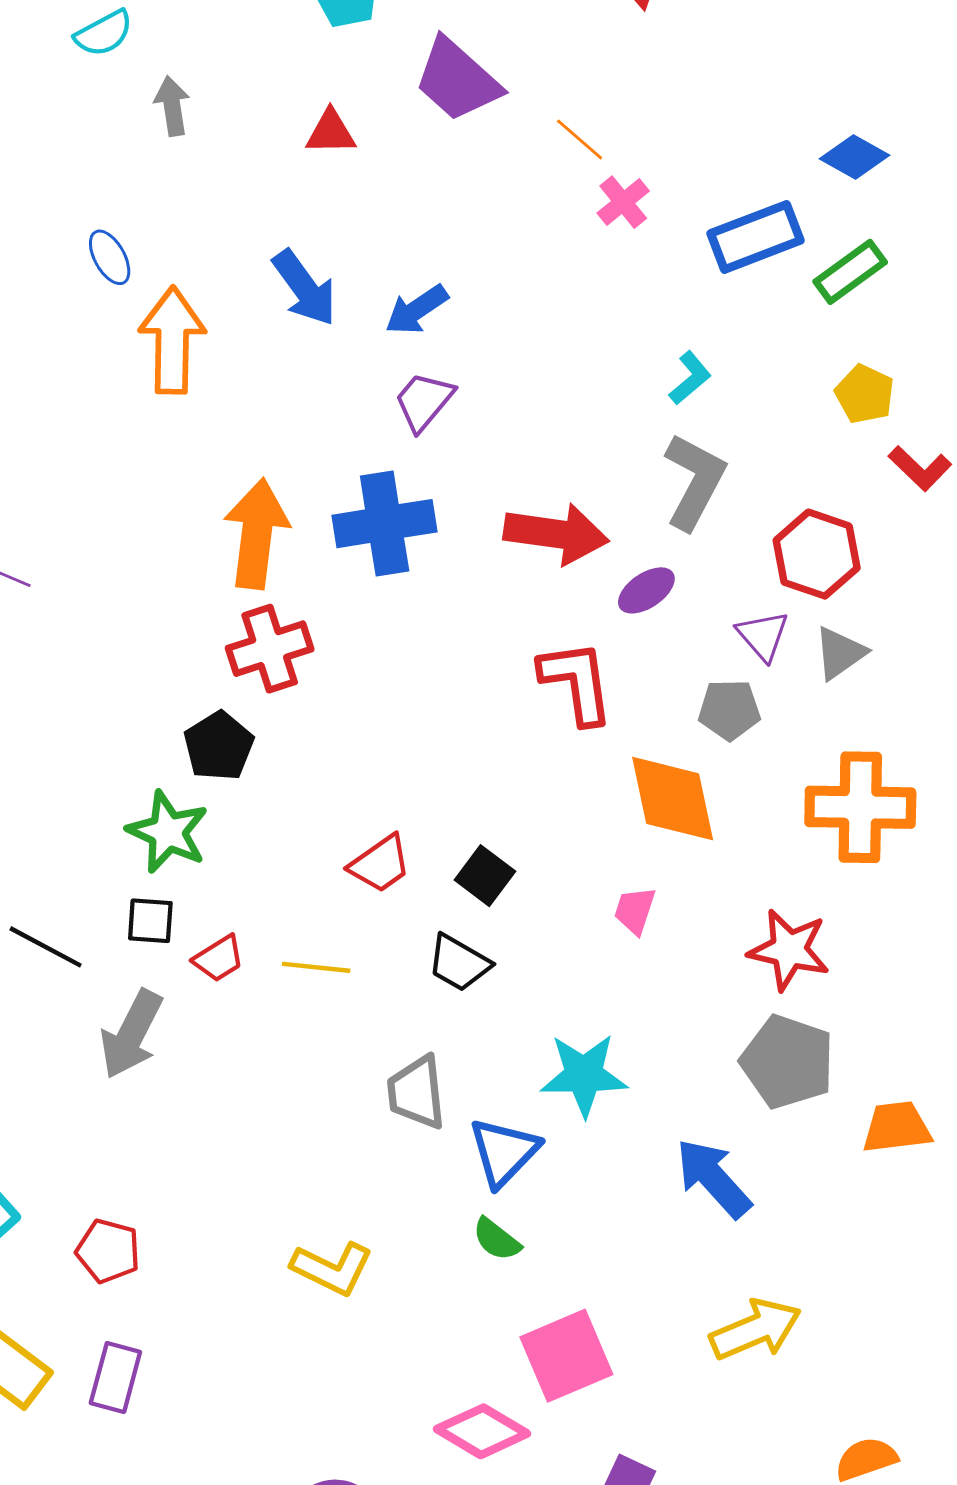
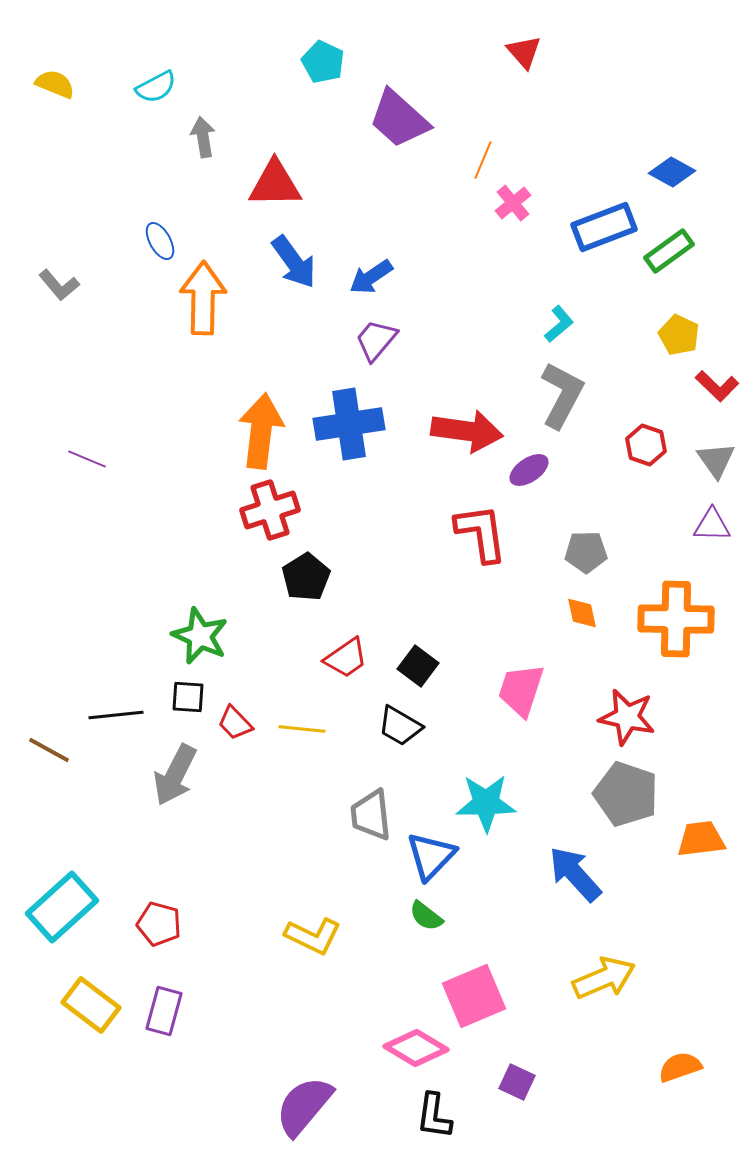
red triangle: (331, 132) -> (275, 184), moved, size x1.5
orange line: (580, 139) -> (483, 160), turned 72
red hexagon: (817, 554) -> (646, 445), size x0.7
purple triangle: (763, 636) -> (712, 525), moved, turned -48
gray triangle: (840, 653) -> (716, 460), moved, turned -30
black pentagon: (219, 746) -> (306, 577), moved
orange diamond: (673, 799) -> (582, 613), moved, size x0.5
pink trapezoid: (635, 911) -> (521, 690), size x1.6
black line: (46, 947) -> (116, 715), turned -34
red trapezoid: (219, 959) -> (235, 723), turned 78

